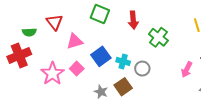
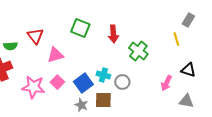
blue square: (101, 56) -> (83, 83), moved
pink star: (52, 74) -> (33, 87), turned -30
brown square: (123, 87) -> (103, 100), turned 36

